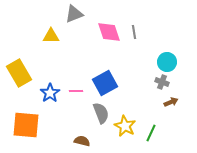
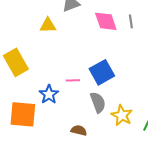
blue star: (50, 93) -> (49, 94), moved

